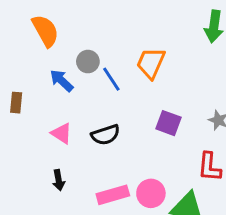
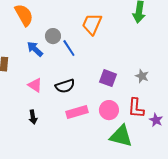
orange trapezoid: (151, 63) -> (92, 24), moved
pink circle: (151, 193) -> (109, 110), moved
pink rectangle: (113, 195) -> (77, 112), moved

